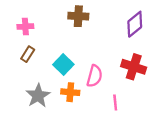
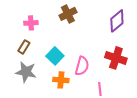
brown cross: (78, 16) -> (68, 14), turned -30
pink cross: (25, 26) -> (31, 23), moved
gray star: (38, 96) -> (26, 72), moved, turned -30

